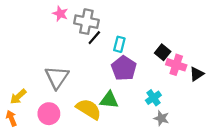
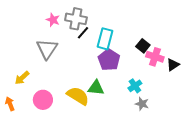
pink star: (60, 14) -> (53, 20), moved
cyan rectangle: (119, 44) -> (105, 39), size x1.5
gray triangle: (57, 77) -> (47, 49), moved
yellow arrow: (18, 97) -> (22, 78), moved

